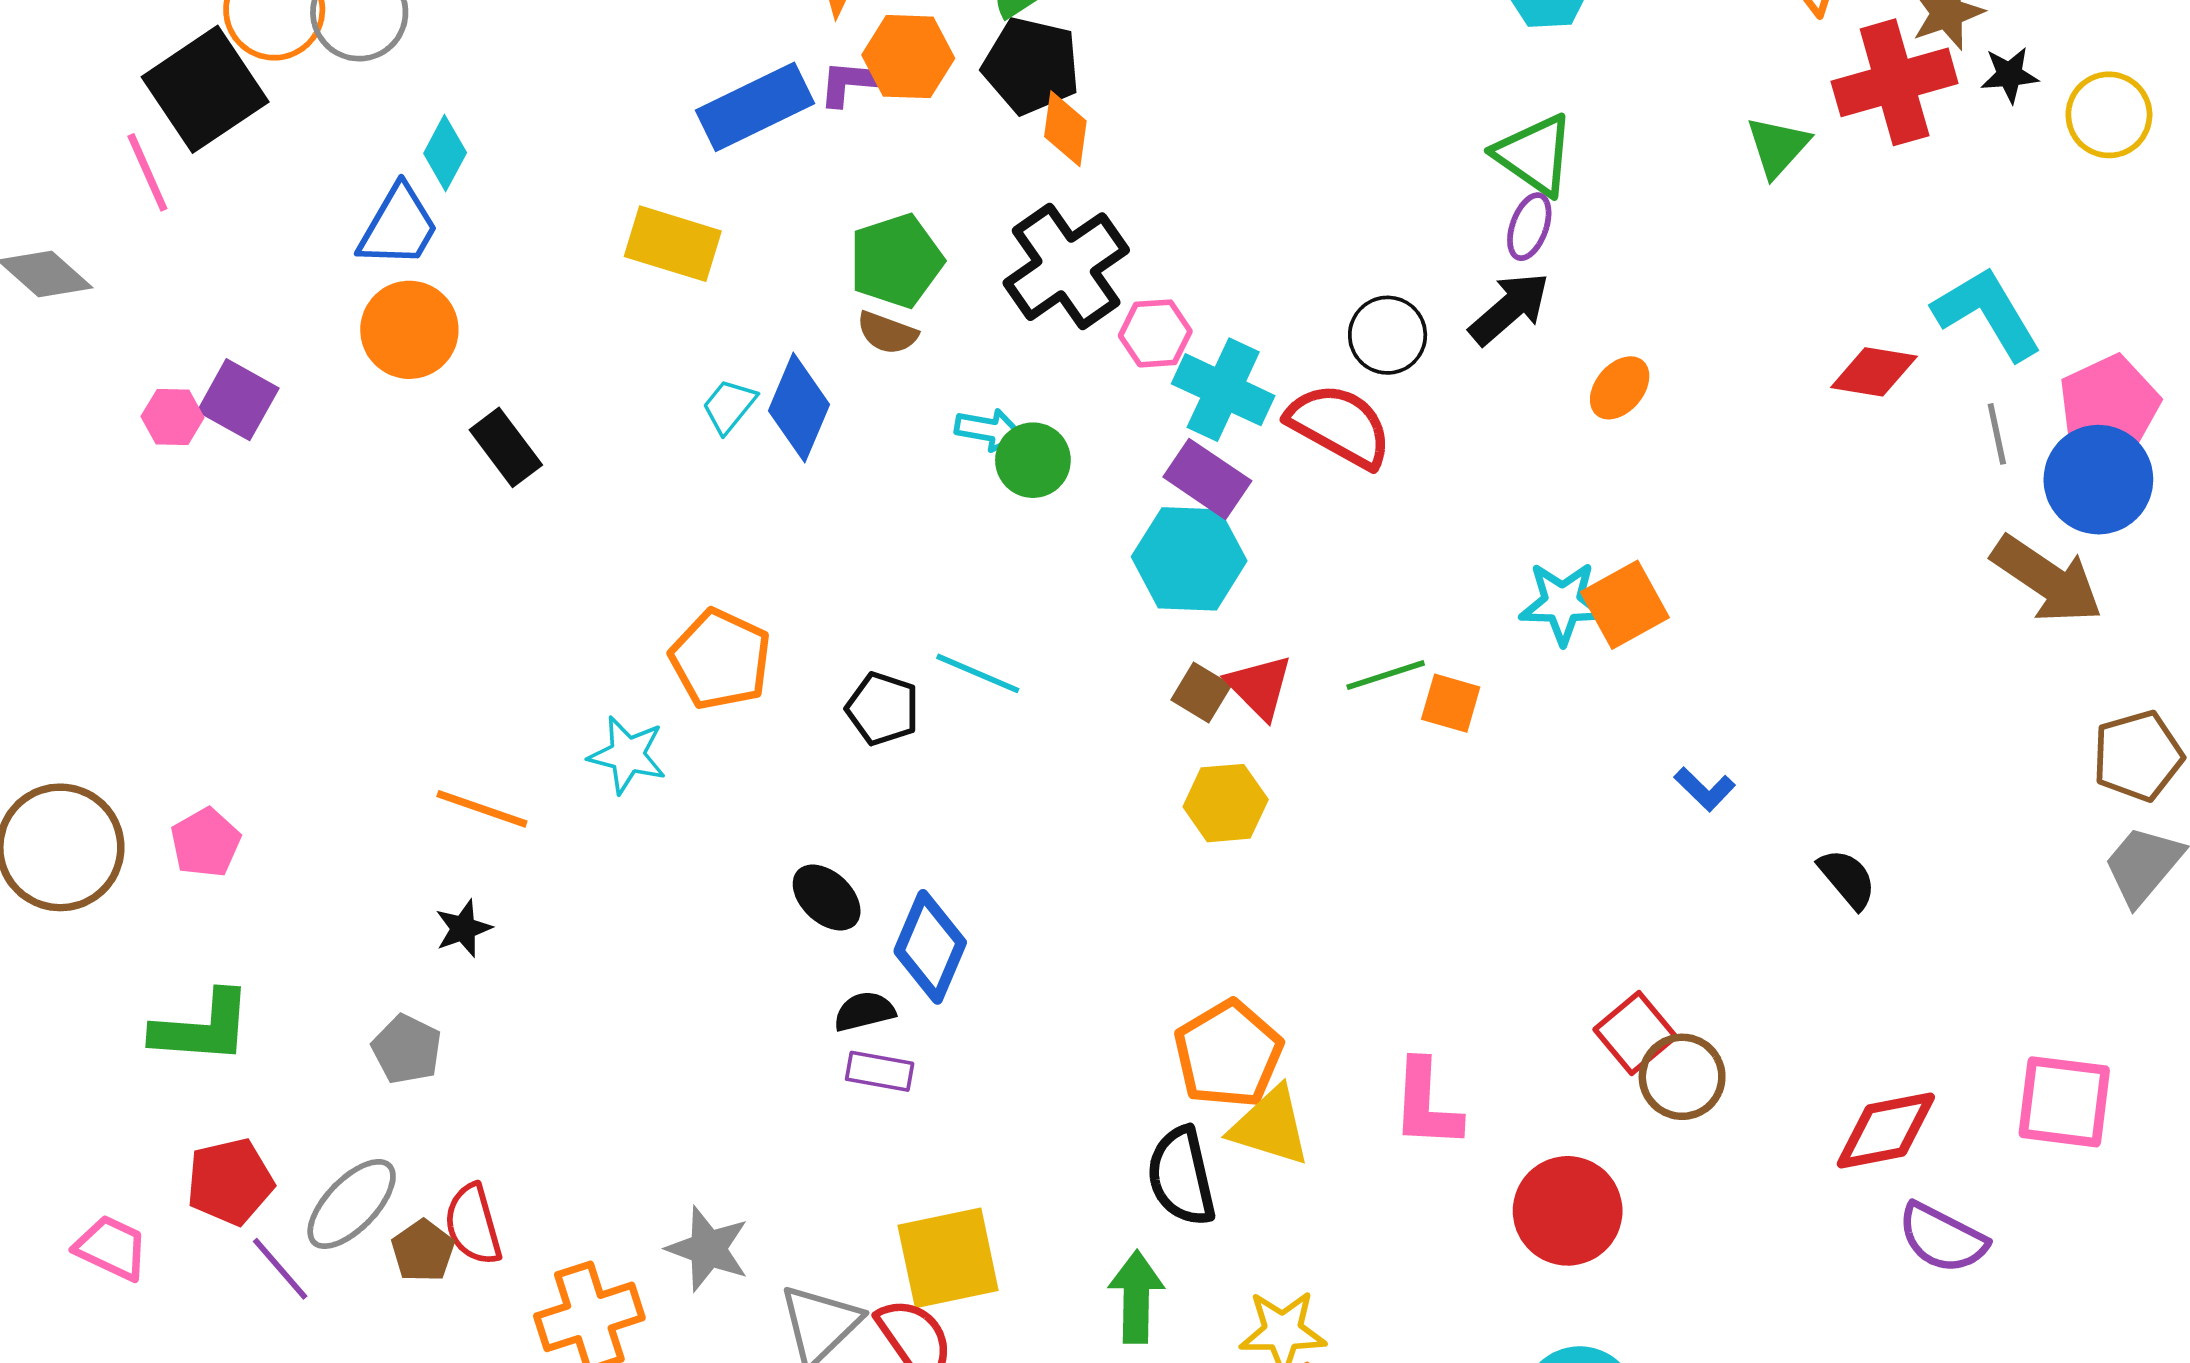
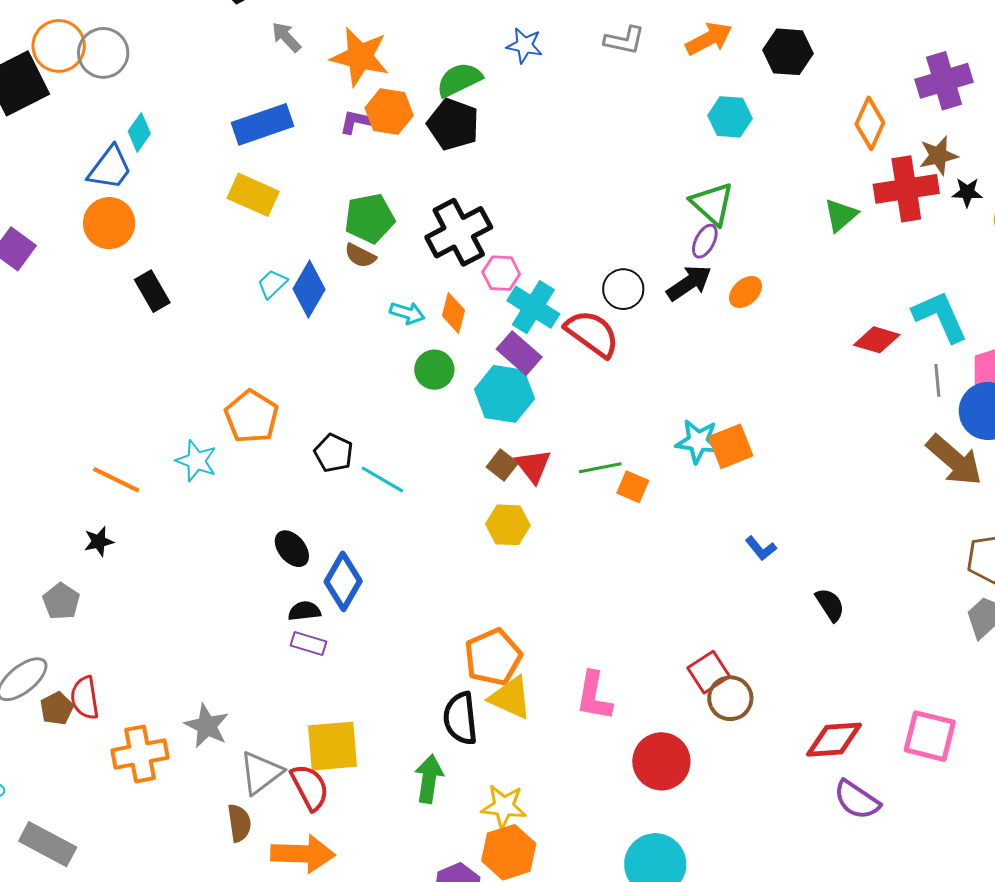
blue rectangle: (755, 107) -> (262, 124), moved
orange diamond: (1065, 129) -> (453, 313), moved
orange ellipse: (1620, 388) -> (745, 292), moved
green circle: (1033, 460) -> (434, 370), moved
cyan line: (978, 673) -> (382, 479), moved

